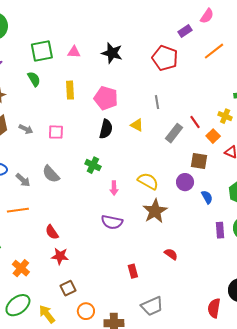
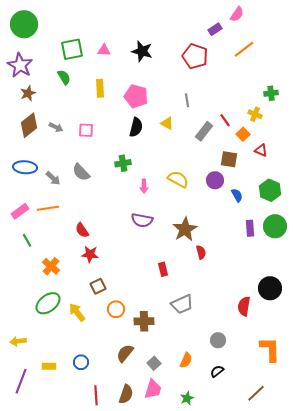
green cross: (93, 165) -> (123, 163), turned -35
brown star: (155, 211) -> (185, 229), moved
red semicircle: (171, 254) -> (201, 252), turned 40

